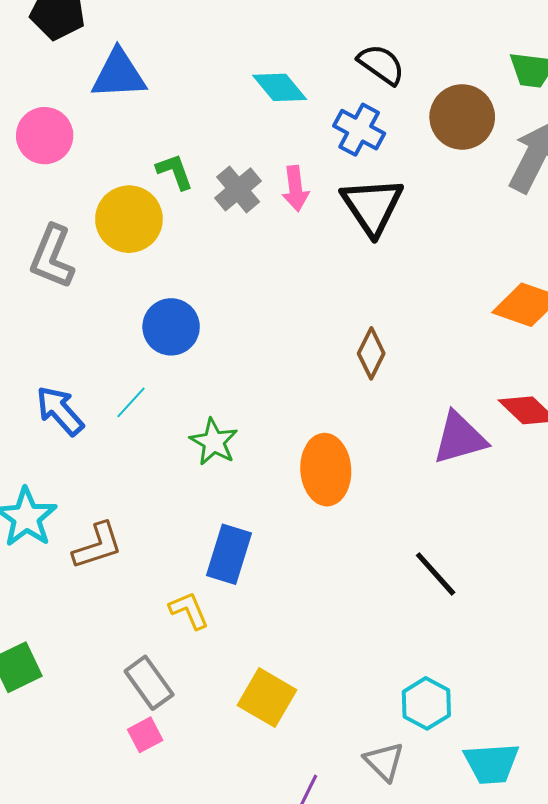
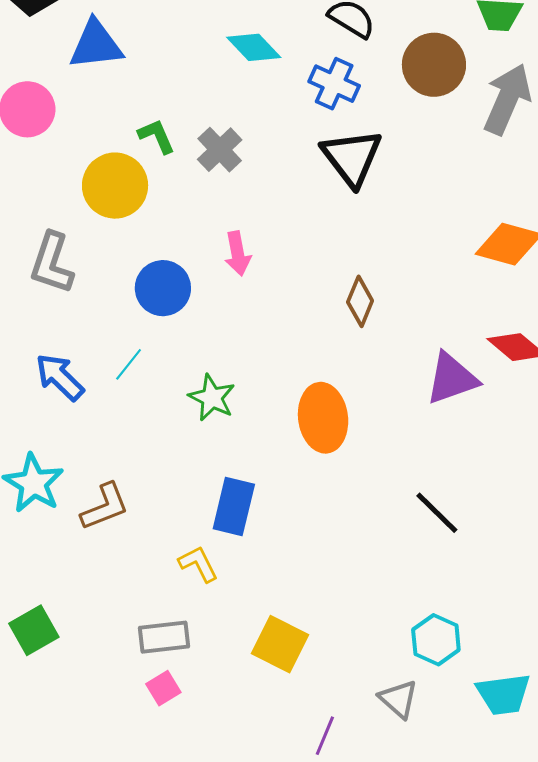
pink arrow: (295, 189) -> (238, 253), moved
gray L-shape: (52, 257) -> (52, 263), moved
gray rectangle: (149, 683) -> (164, 637), turned -57

